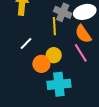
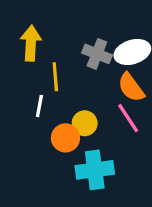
yellow line: (54, 26) -> (55, 77), moved
white line: (26, 43) -> (39, 106), turned -32

